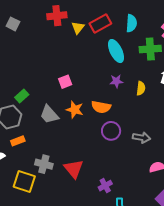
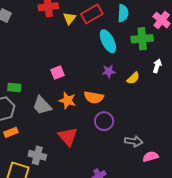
yellow semicircle: (141, 88) -> (133, 78), turned 40
green rectangle: (22, 96) -> (14, 87), turned 48
gray arrow: (142, 138) -> (134, 141), moved
red triangle: (74, 169) -> (68, 136), moved

